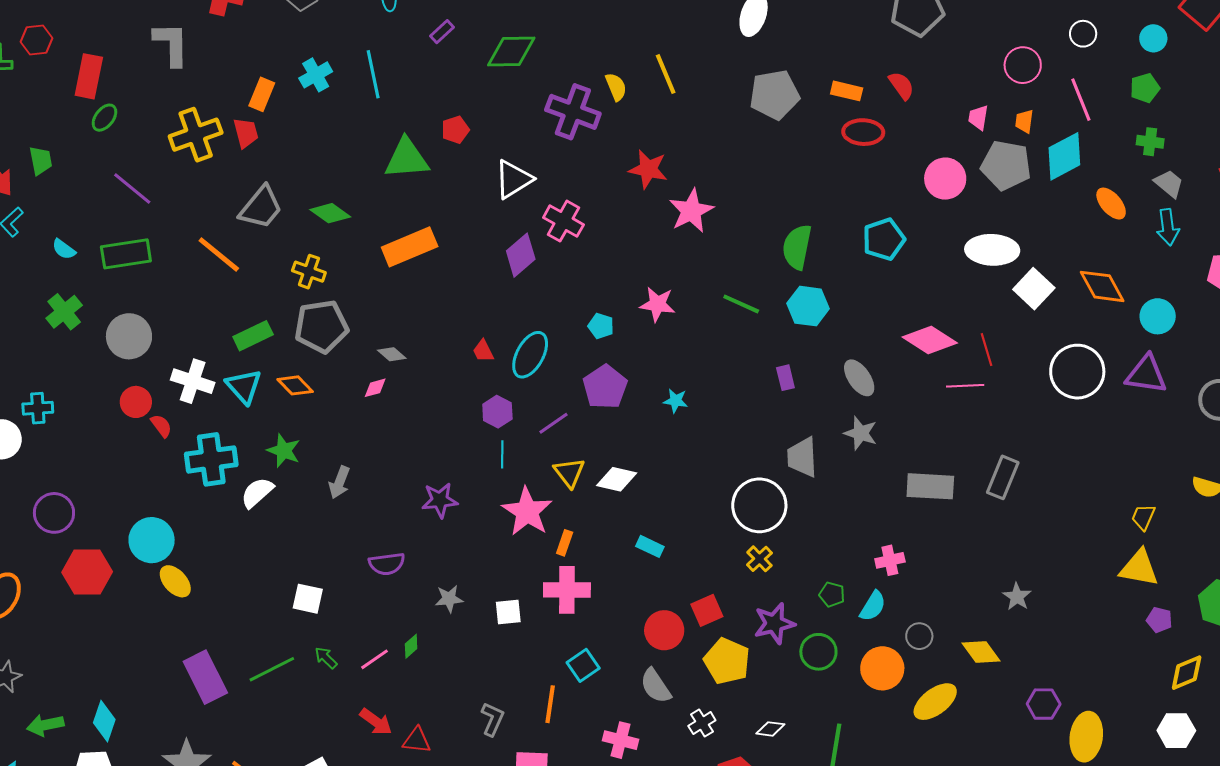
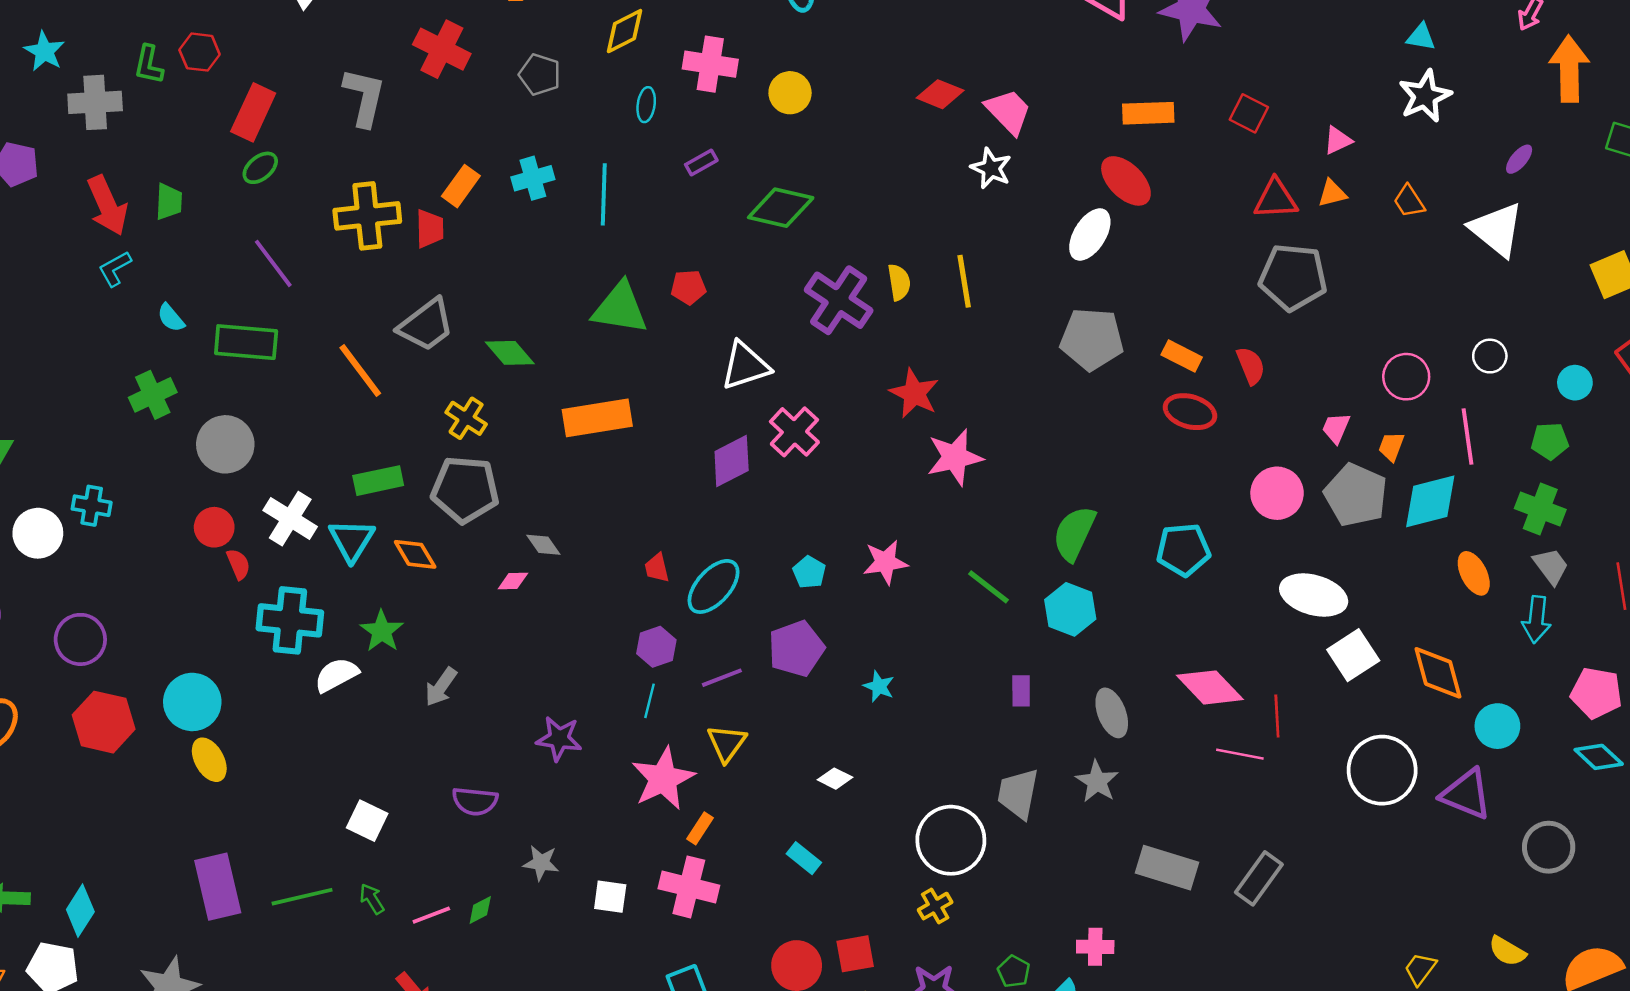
green cross: (1150, 142) -> (1540, 509), size x1.4
pink star: (657, 304) -> (885, 562), turned -30
white diamond: (617, 479) -> (835, 779), moved, size x0.7

